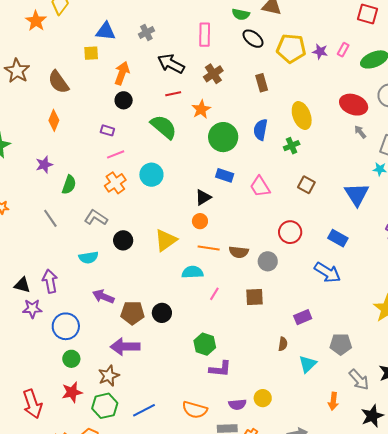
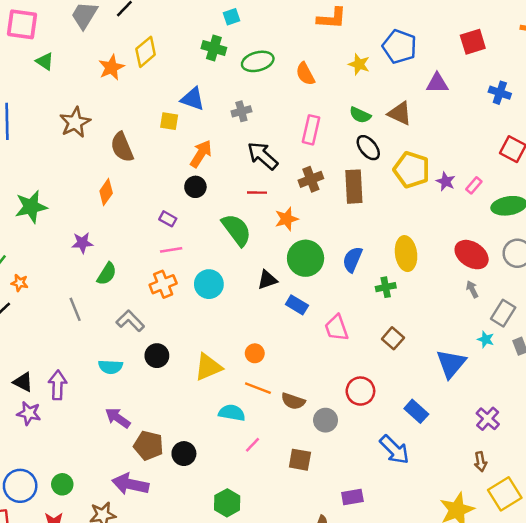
brown rectangle: (262, 83) -> (354, 187), moved, size x1.5
black triangle: (203, 197) -> (267, 280), moved
blue circle: (66, 326) -> (20, 486), moved

